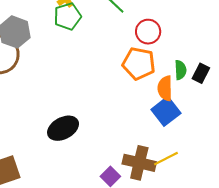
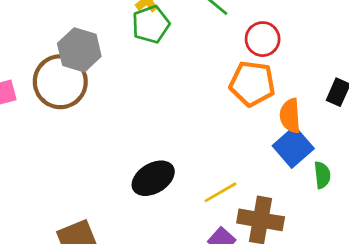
green semicircle: (180, 70) -> (322, 175), moved
yellow line: (166, 159) -> (220, 192), moved

